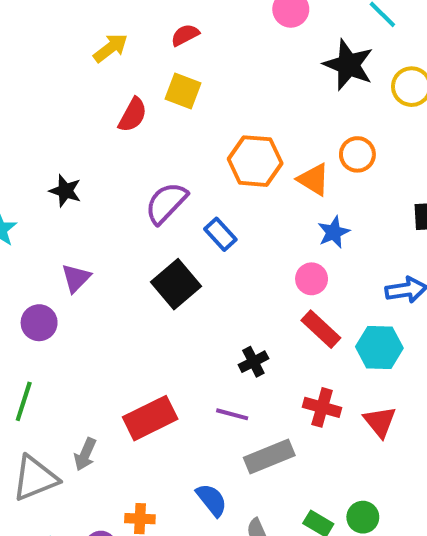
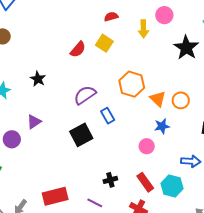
yellow arrow: (111, 48) -> (143, 29), moved, turned 114
orange circle: (357, 154) -> (181, 100), moved
red rectangle: (321, 329) -> (145, 182), moved

